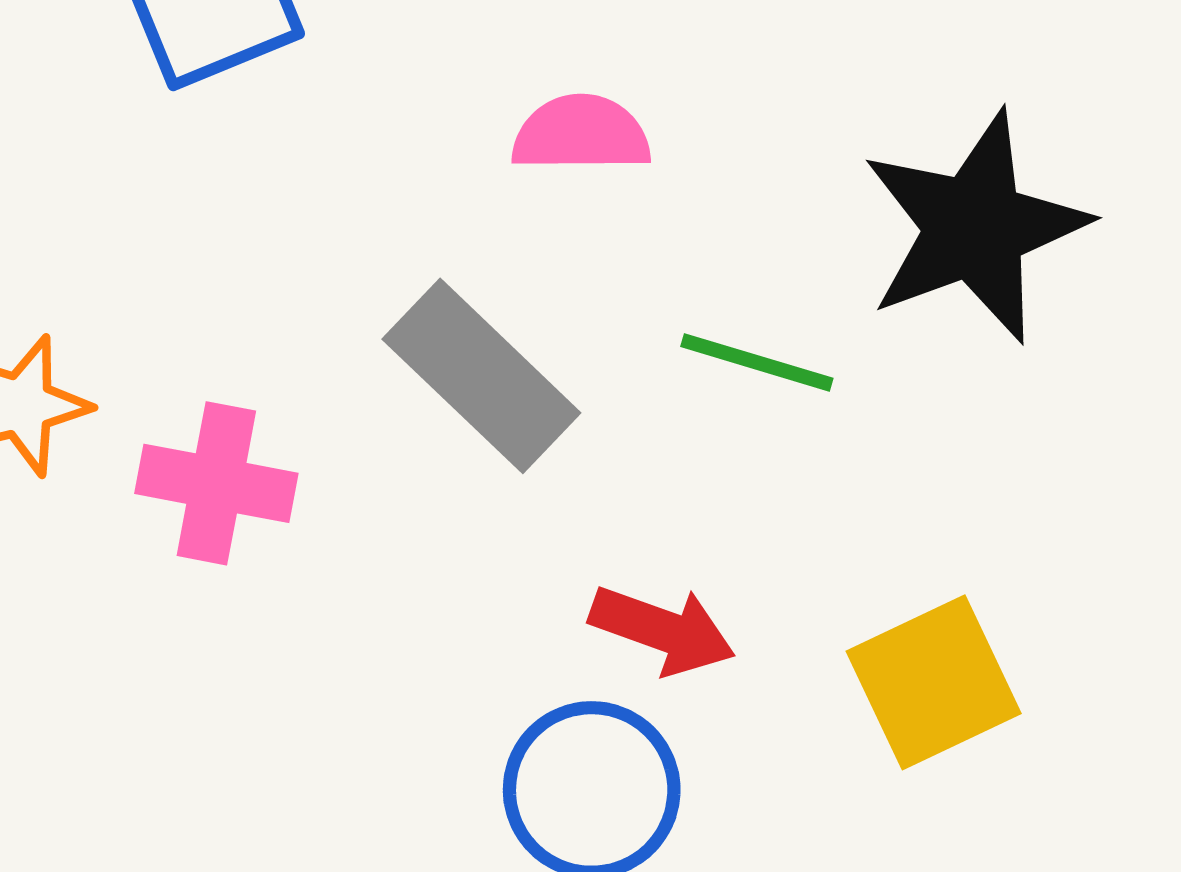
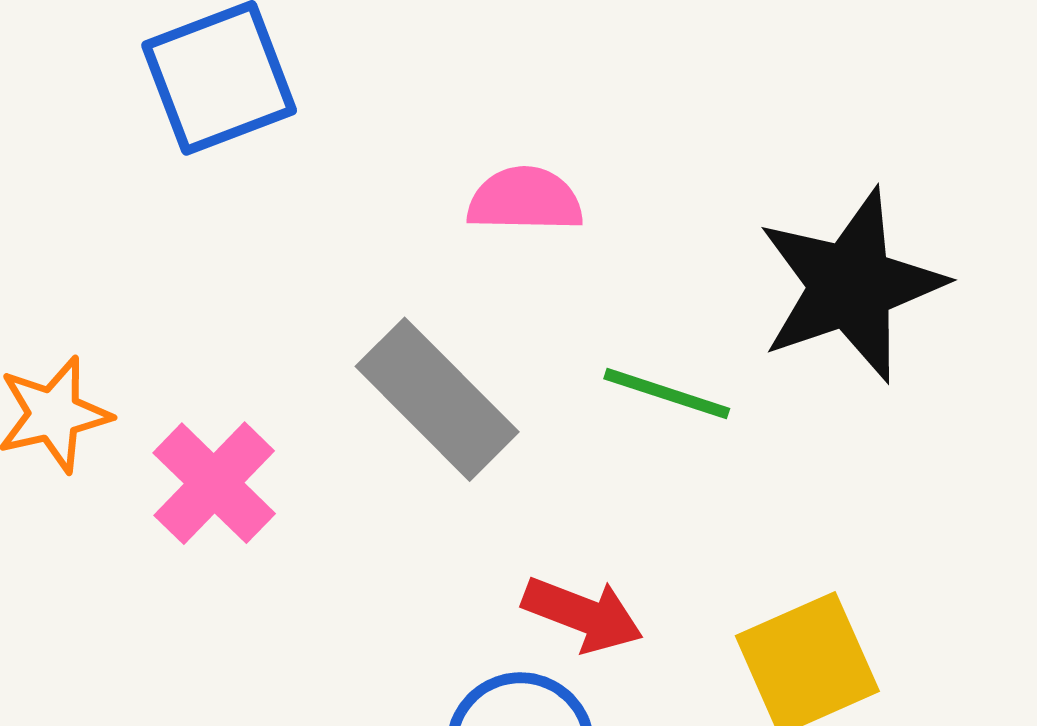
pink cross: (216, 483) -> (214, 483), turned 32

